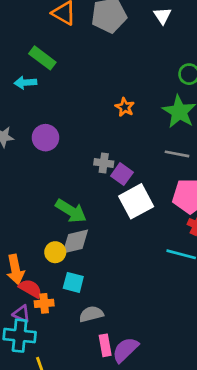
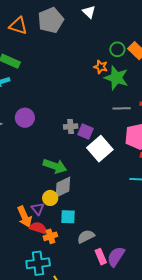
orange star: (125, 107) -> (101, 67), moved
purple triangle: (21, 314) -> (38, 209), moved, turned 40

